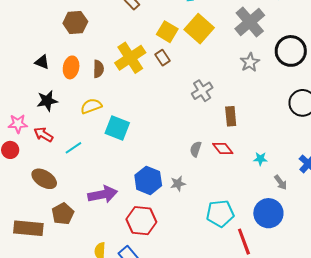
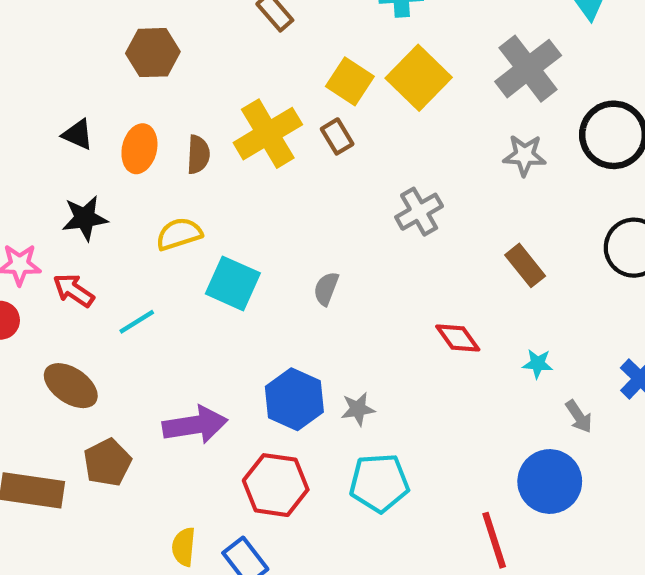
gray star: (250, 62) -> (524, 155), turned 30
brown rectangle: (231, 116) -> (525, 265), moved, turned -36
gray semicircle: (196, 149) -> (326, 289), moved
cyan pentagon: (220, 213) -> (379, 483), moved

